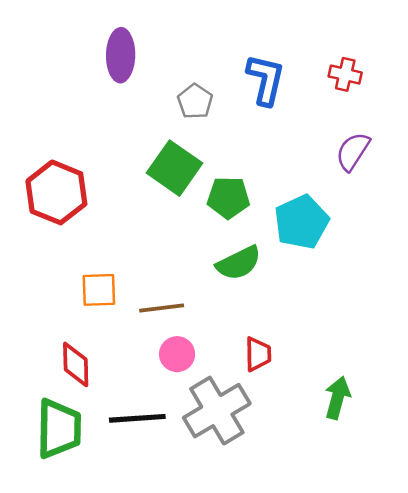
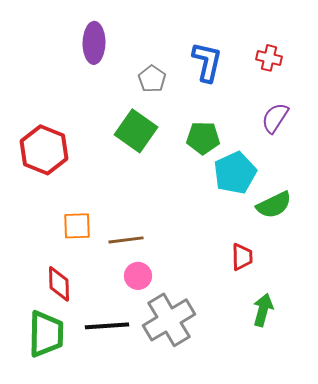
green pentagon: (228, 198) -> (203, 138), moved
green semicircle: (239, 263) -> (274, 205), moved
red trapezoid: (258, 354) -> (242, 257), moved

